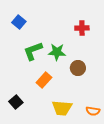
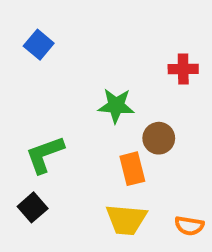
red cross: (82, 28) -> (183, 69), moved
green L-shape: (33, 51) -> (45, 154), moved
orange rectangle: (44, 80) -> (132, 169), moved, turned -56

